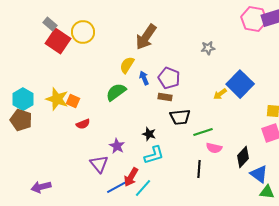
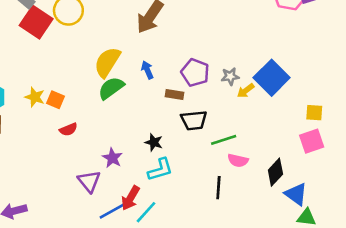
gray star: (208, 48) -> (230, 76), moved
yellow semicircle: (127, 65) -> (107, 62), moved, size x1.4
purple pentagon: (169, 78) -> (195, 73), moved
yellow star: (57, 99) -> (35, 97), size x0.7

